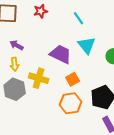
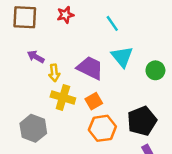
yellow arrow: (15, 64) -> (54, 73), moved
orange square: (73, 79) -> (94, 101), moved
gray hexagon: (15, 89) -> (33, 128), moved

